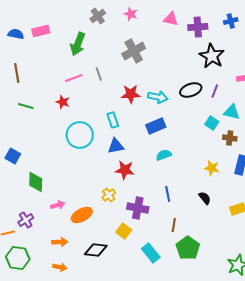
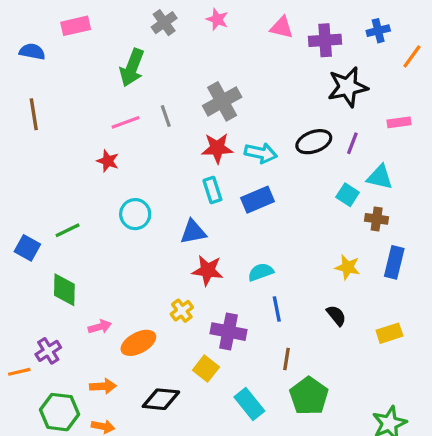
pink rectangle: (41, 31) -> (76, 26), moved
gray cross: (134, 51) -> (222, 101), moved
black star: (212, 56) -> (348, 87), turned 30
green line: (26, 106) -> (68, 230), moved, turned -42
cyan rectangle: (113, 120) -> (212, 190), moved
cyan circle: (80, 135) -> (135, 214), size x0.7
cyan semicircle: (164, 155) -> (261, 272), moved
green hexagon: (18, 258) -> (60, 412), moved

